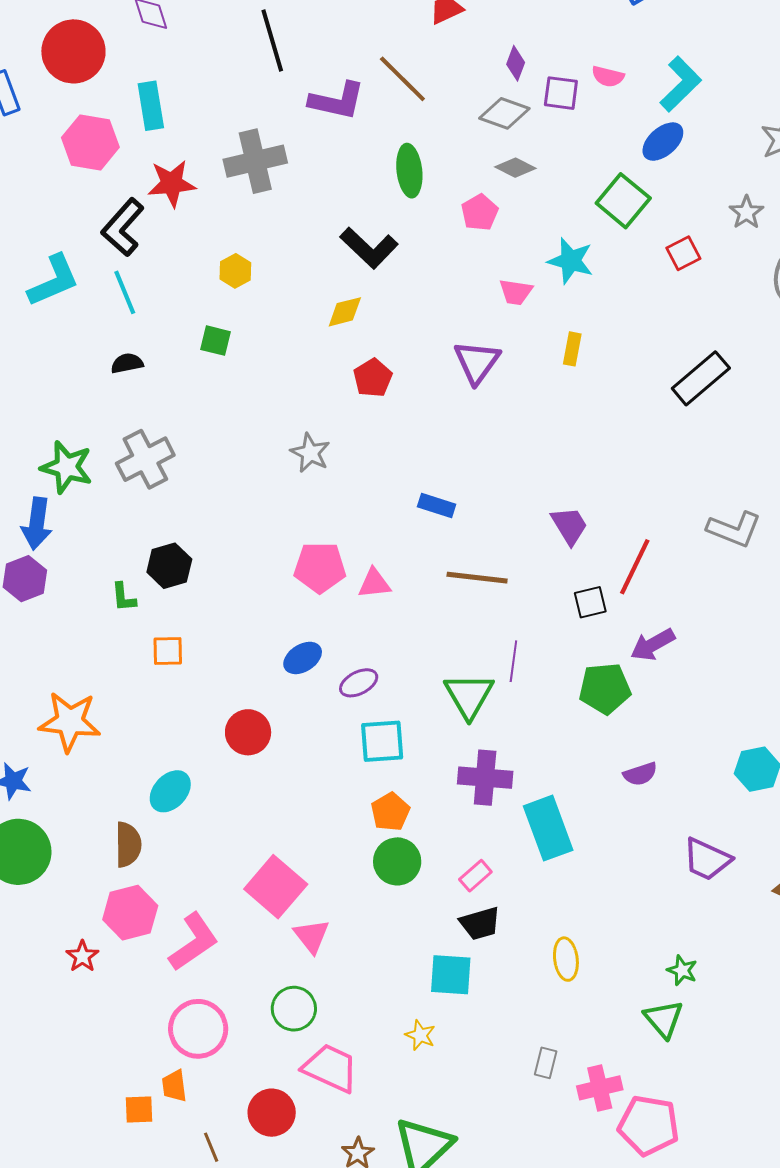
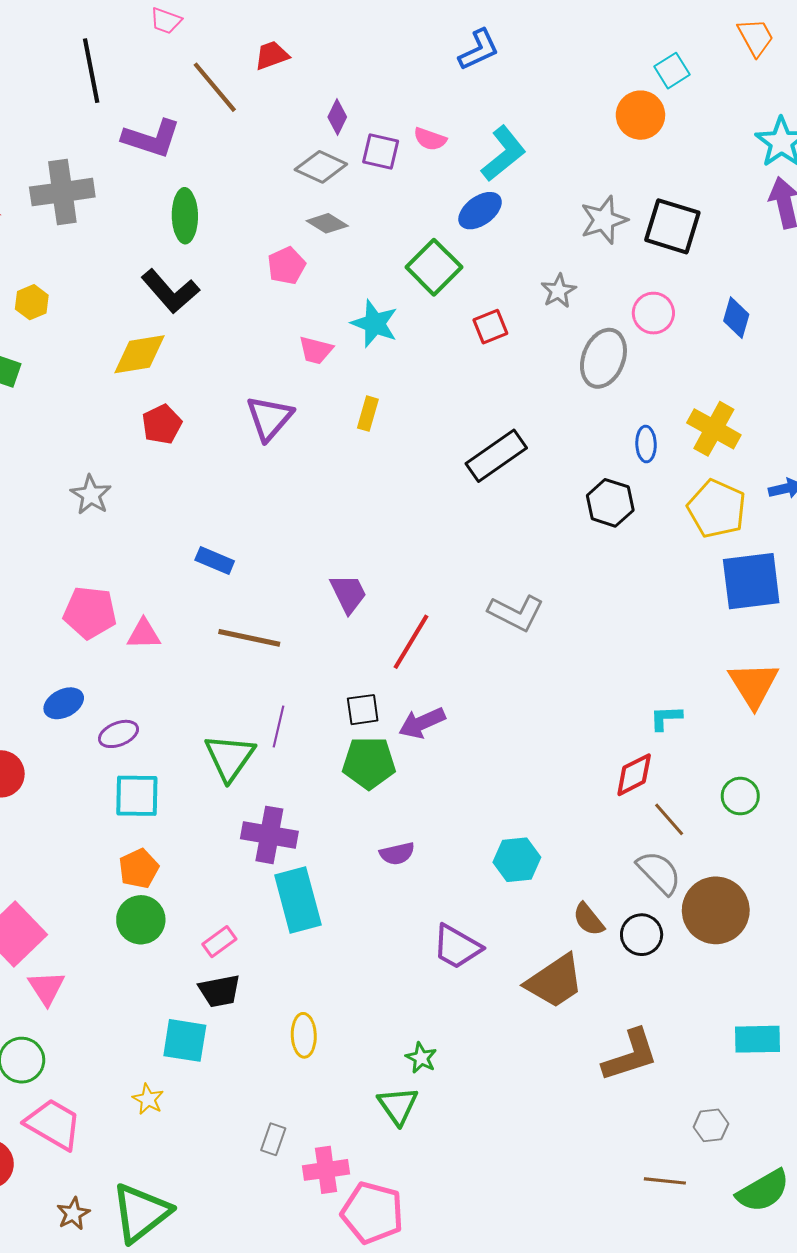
brown line: (402, 79) -> (215, 87), moved
green ellipse: (409, 171) -> (185, 216), moved
yellow diamond: (345, 312) -> (139, 354), size x1.4
black square: (590, 602) -> (363, 710), moved
purple cross: (485, 778) -> (269, 835), moved

